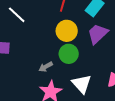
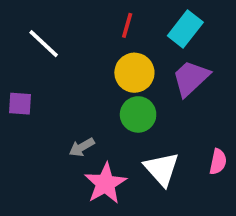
gray arrow: (46, 67) -> (82, 147), moved

